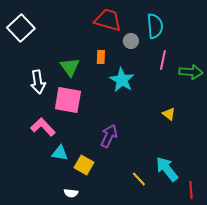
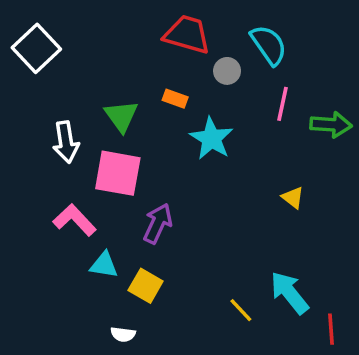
cyan semicircle: (155, 26) -> (269, 45), turned -30
orange rectangle: (101, 57) -> (175, 99), turned -72
purple arrow: (109, 136) -> (158, 223), moved

